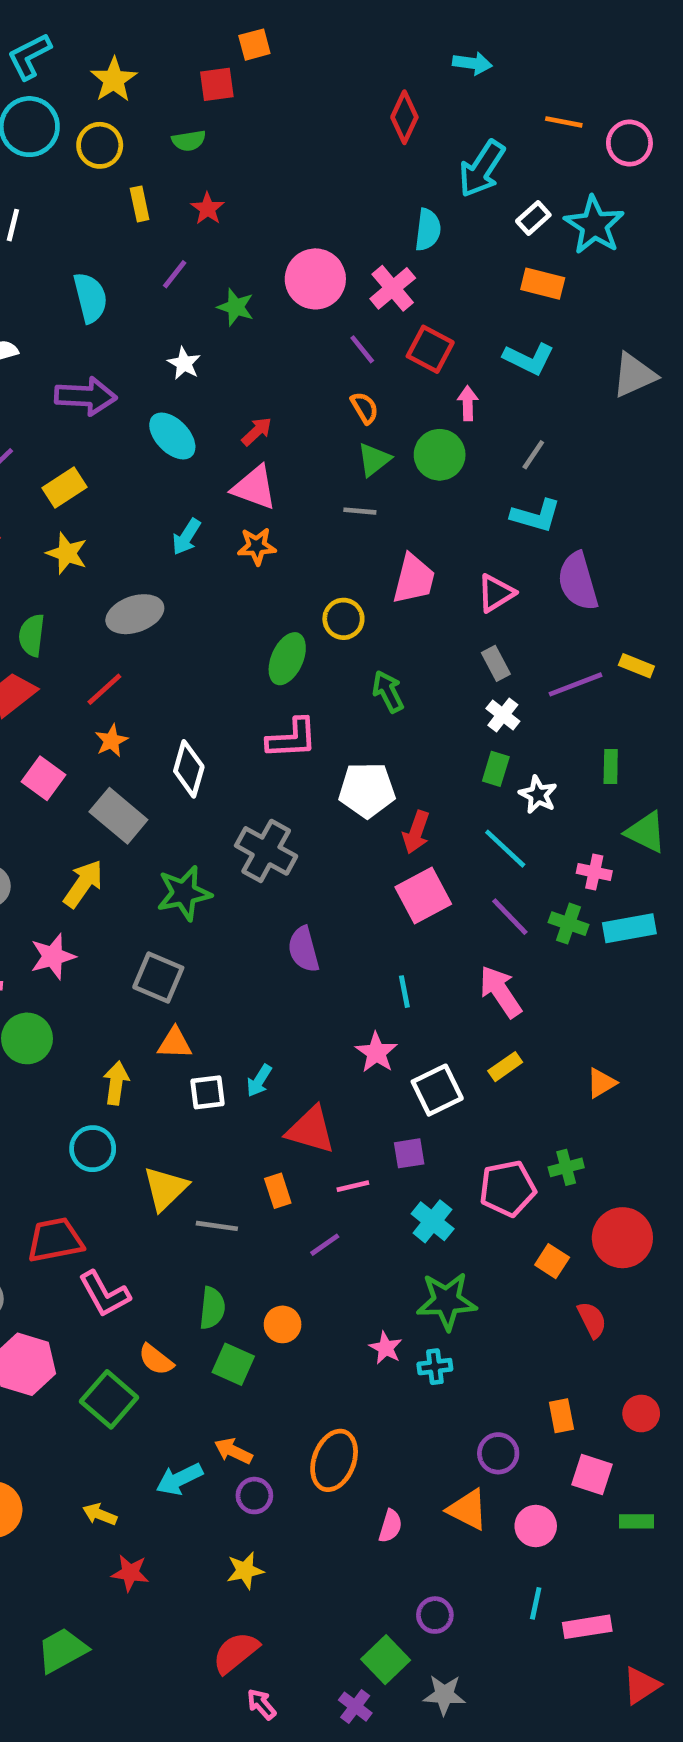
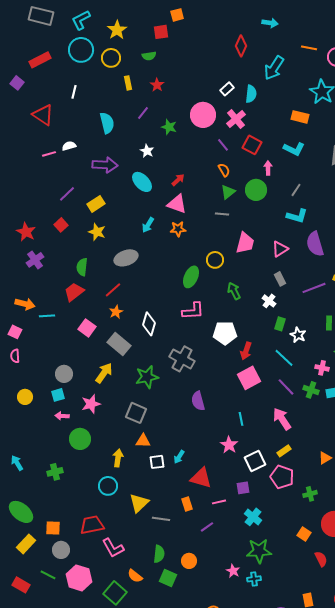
white rectangle: (533, 218) -> (227, 89), moved
white cross: (503, 715) -> (269, 301), moved
pink pentagon: (508, 1188) -> (282, 477), moved, turned 30

